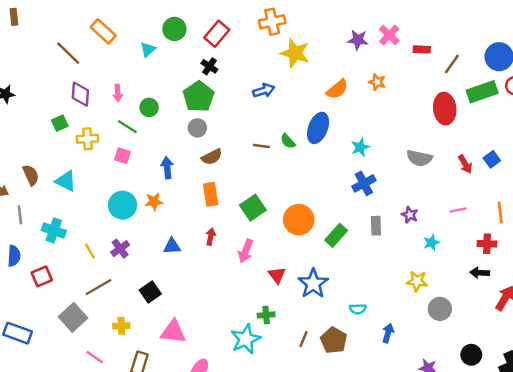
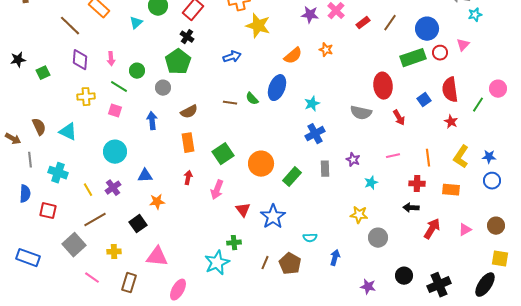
red rectangle: (422, 49) -> (363, 23), turned -40
brown line: (452, 64) -> (390, 23), moved
red ellipse: (445, 109) -> (383, 86), moved
green square: (60, 123) -> (43, 73), moved
gray circle: (197, 128) -> (163, 88), moved
blue square: (492, 159) -> (424, 100), moved
orange star: (154, 202) -> (157, 202), moved
blue triangle: (172, 246) -> (145, 176), moved
red square: (42, 276) -> (48, 211), turned 36

